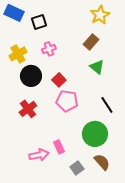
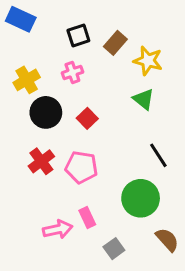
yellow star: (100, 15) -> (148, 61), moved, turned -30
black square: (39, 22) -> (78, 36), moved
brown rectangle: (91, 42) -> (115, 43), moved
pink pentagon: (67, 101) -> (81, 167), moved
brown semicircle: (102, 162) -> (167, 240), moved

